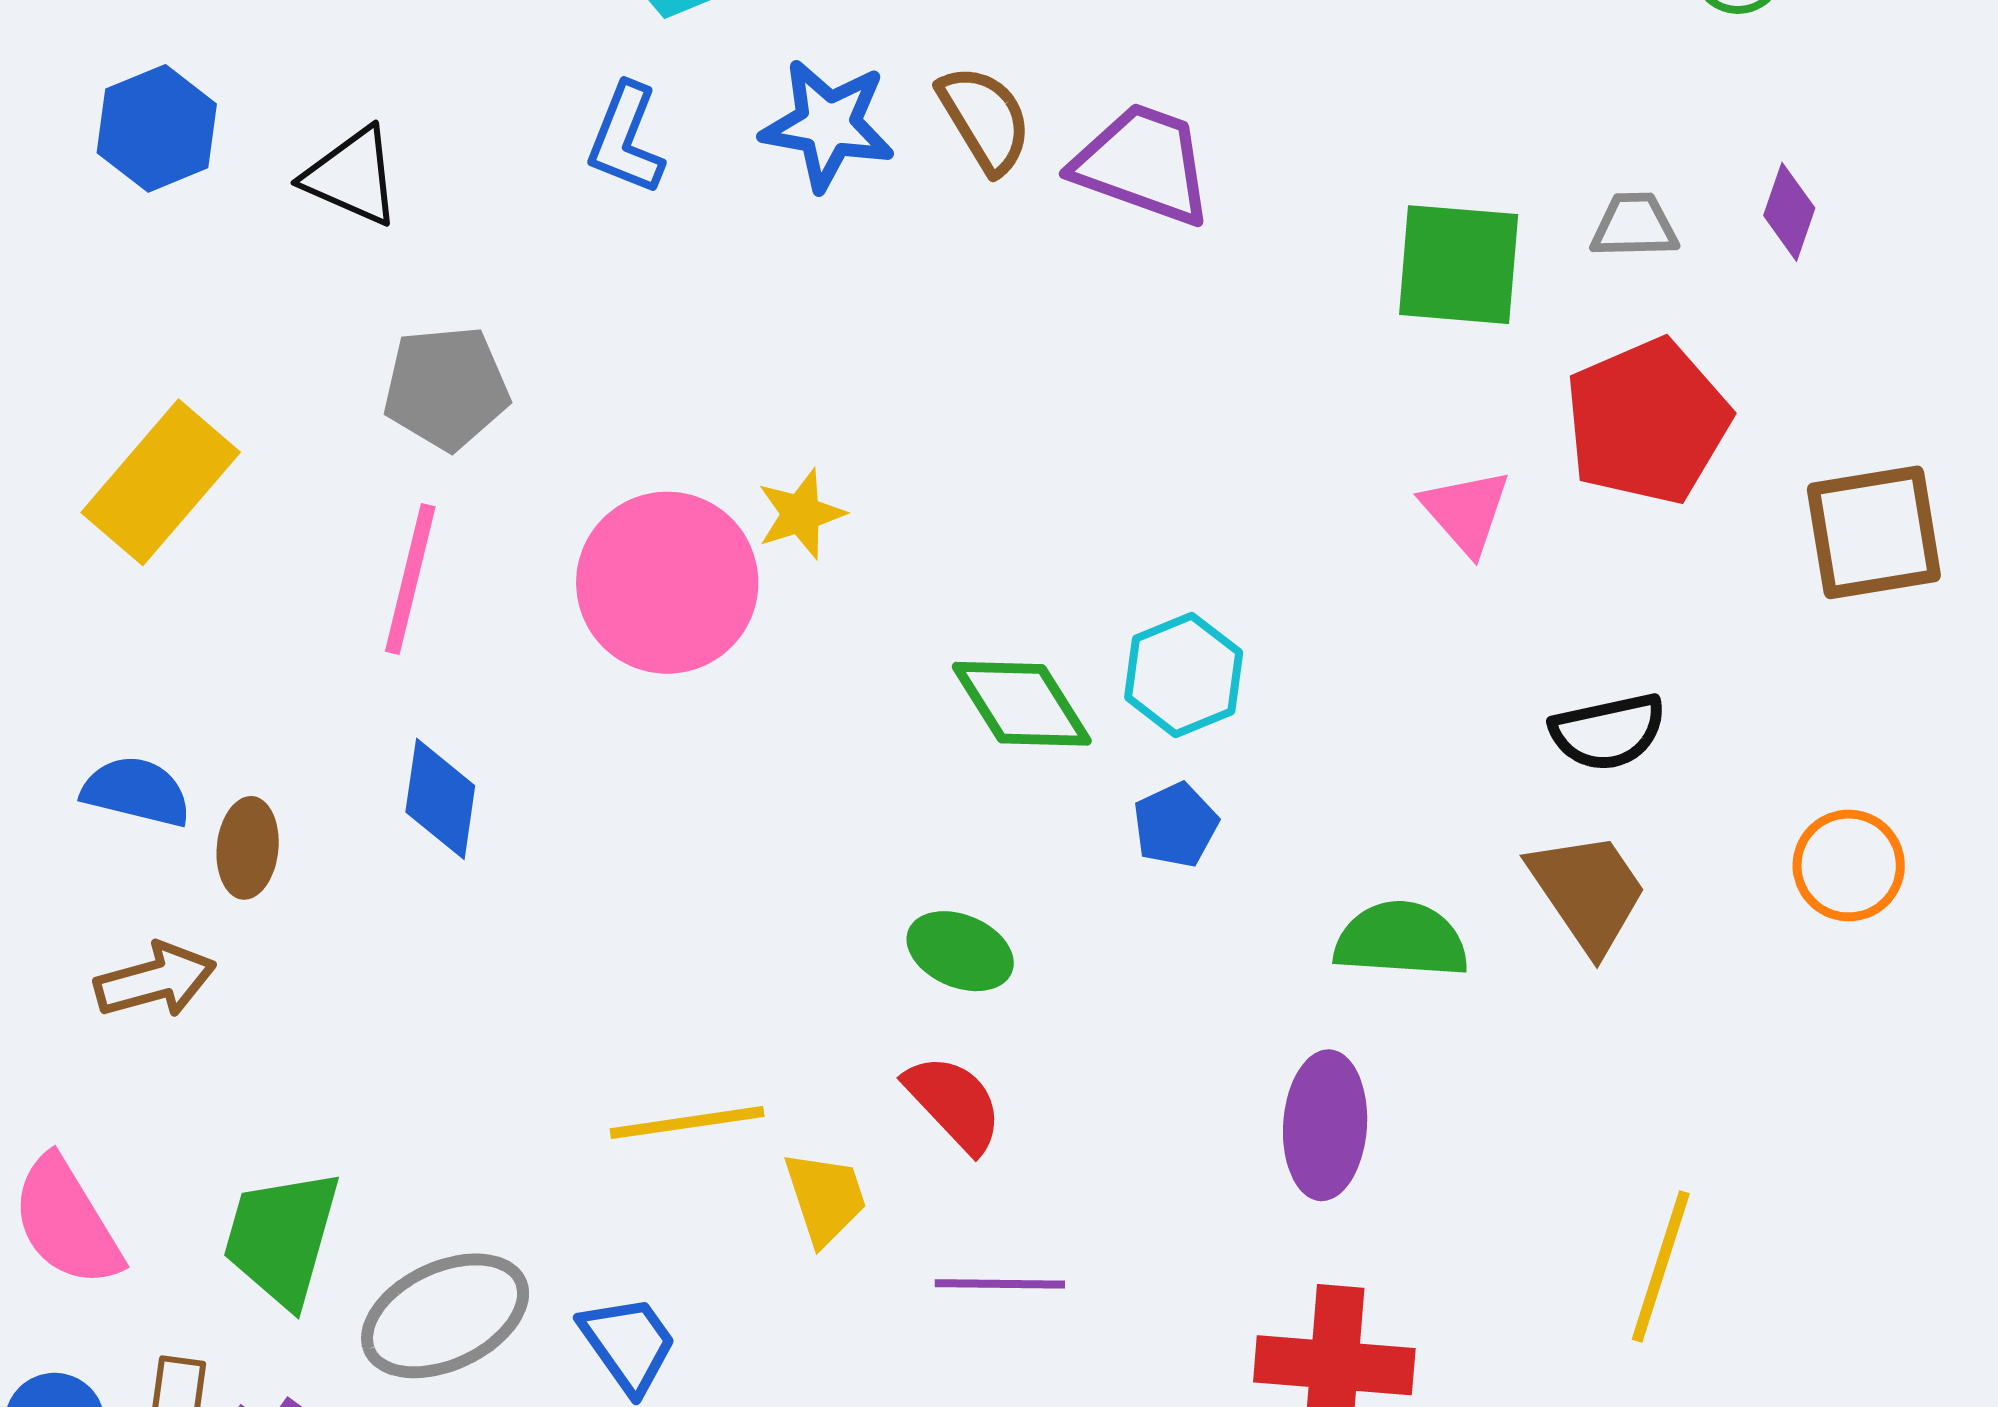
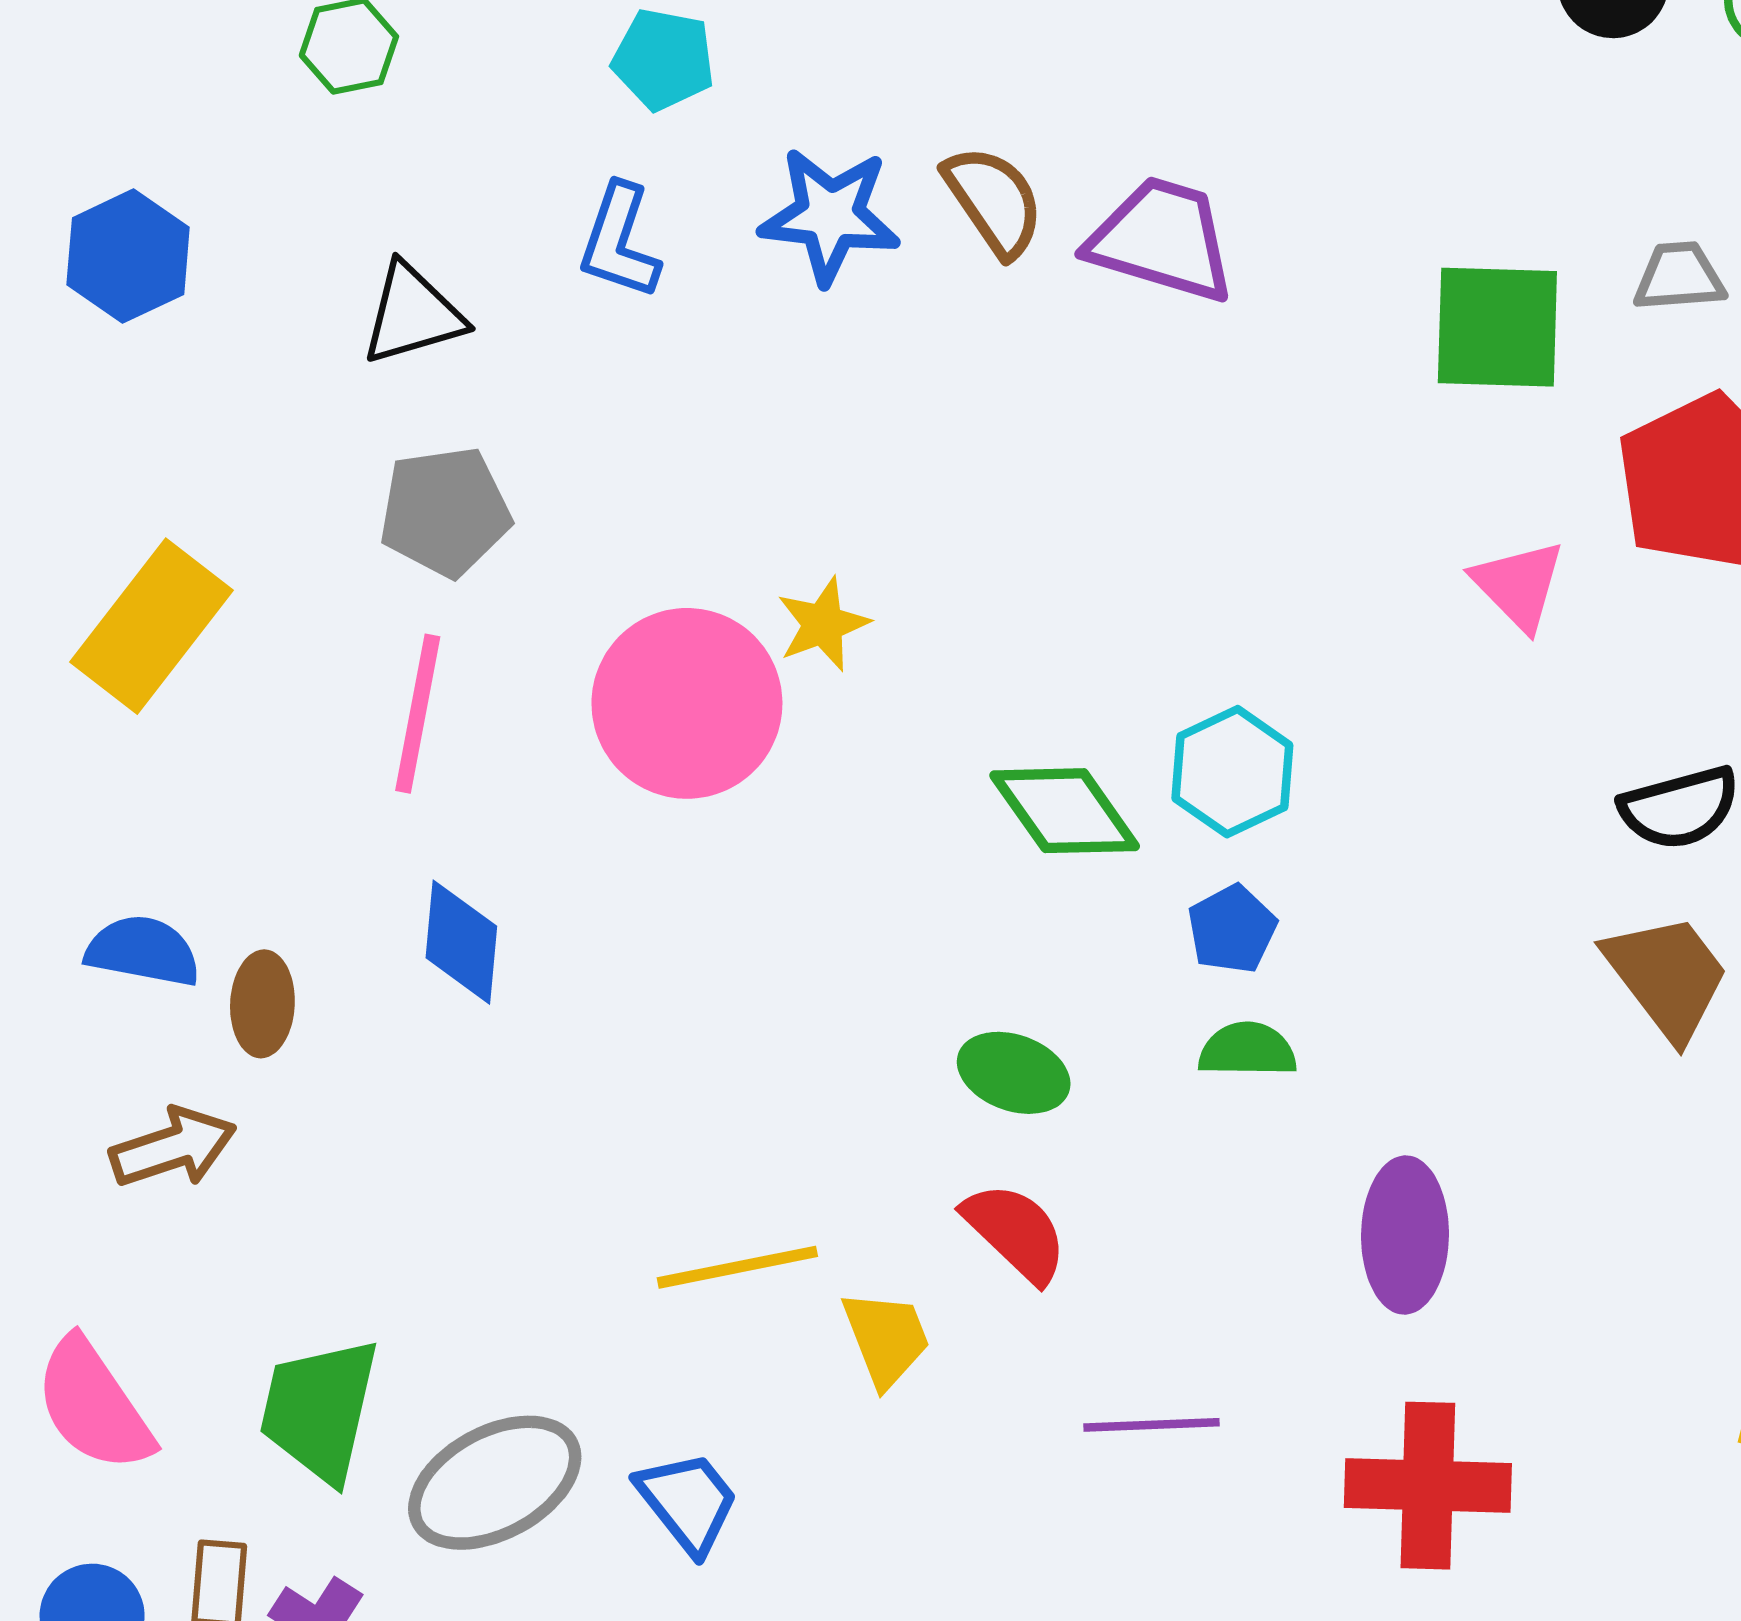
black triangle: (352, 176) -> (413, 314), moved, turned -37
green semicircle: (1401, 940) -> (1247, 1050), moved, size x0.7
purple line: (1000, 1284) -> (1151, 1425), moved

